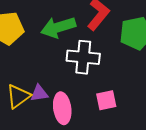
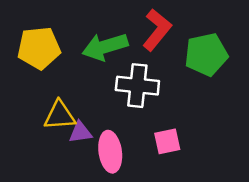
yellow triangle: (18, 96) -> (60, 115), moved, turned 32

